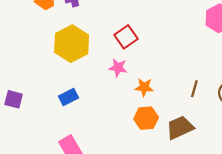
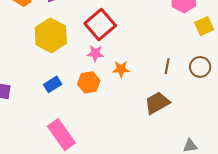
red square: (126, 37) -> (100, 25), size x1.4
orange hexagon: (146, 118) -> (89, 82), moved

